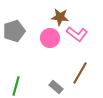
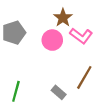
brown star: (60, 17) -> (63, 18), turned 30

